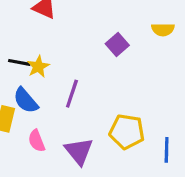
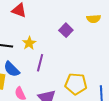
yellow star: (38, 67) -> (29, 43), moved

